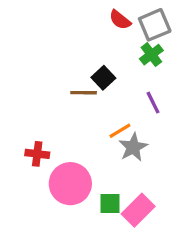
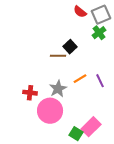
purple line: (153, 103) -> (100, 81), moved
gray star: (133, 147) -> (58, 89), moved
green square: (110, 204) -> (76, 134), moved, turned 32

